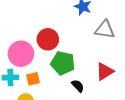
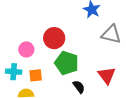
pink circle: (21, 54) -> (26, 49), size x0.6
red triangle: (105, 71) -> (107, 75), turned -42

